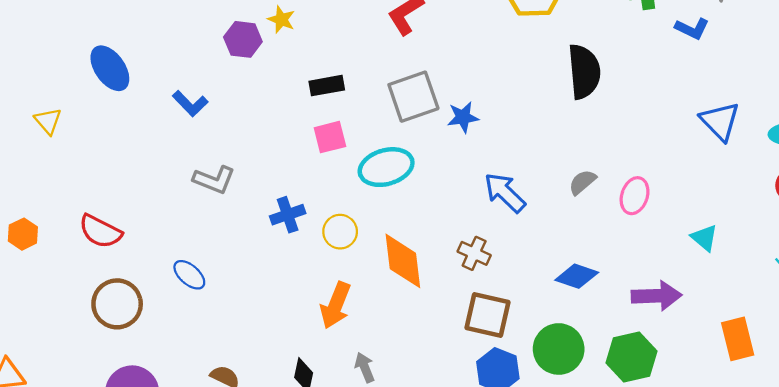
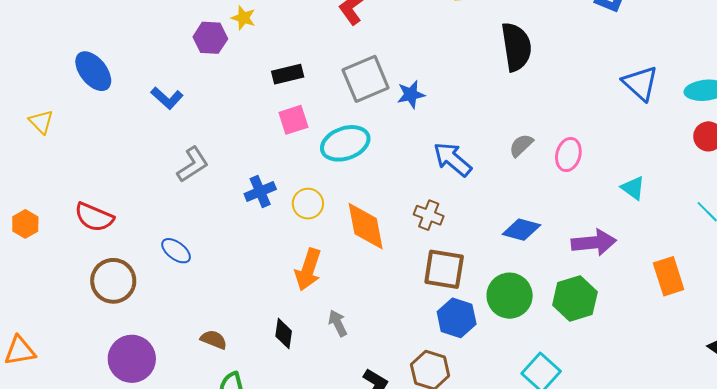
gray L-shape: (214, 180) -> (193, 165), turned -51

